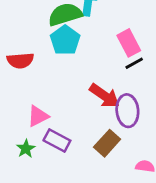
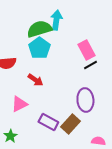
red arrow: (104, 96) -> (35, 80), moved, size x0.7
purple rectangle: (57, 140) -> (48, 122), moved
green star: (26, 149) -> (10, 136), moved

